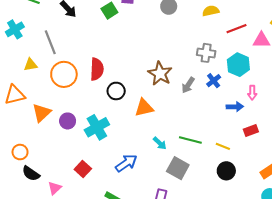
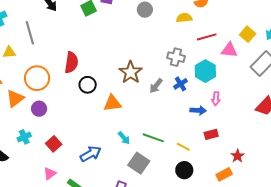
orange circle: (64, 74) -> (37, 78), moved
cyan cross: (97, 127) -> (24, 137), moved, size x0.6
red square: (83, 169) -> (54, 144), moved
pink triangle: (55, 188) -> (50, 174), moved

